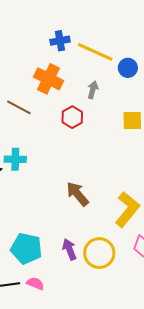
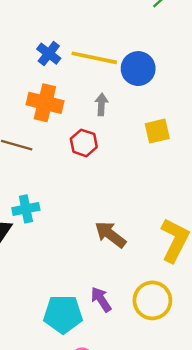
blue cross: (60, 41) -> (49, 54), turned -30
blue circle: (128, 68) -> (138, 69), size x1.4
purple arrow: (69, 249) -> (101, 299), moved

